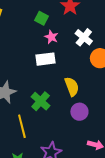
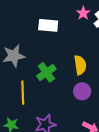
pink star: (51, 37) -> (83, 13), moved
white rectangle: (46, 59) -> (48, 25), moved

